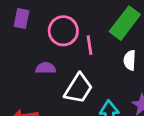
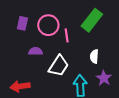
purple rectangle: (21, 18) -> (22, 23), moved
white semicircle: (130, 60) -> (94, 56), moved

